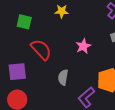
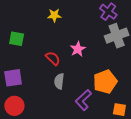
green square: (24, 22) -> (17, 39), moved
red semicircle: (41, 50) -> (53, 58), moved, size x0.7

